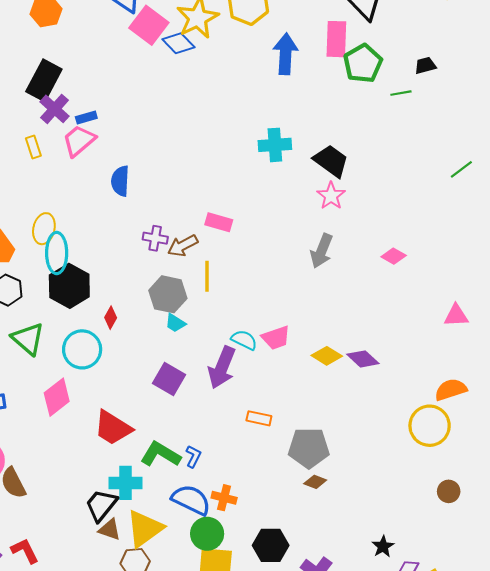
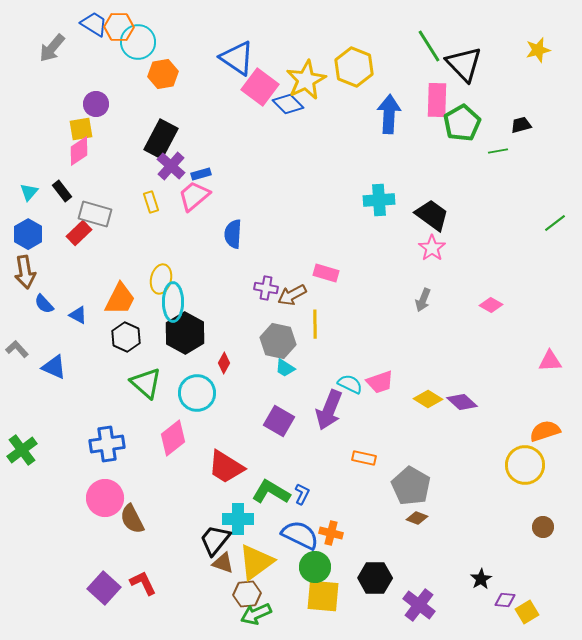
gray arrow: (321, 251) -> (423, 300), size x0.7
gray pentagon: (309, 448) -> (411, 486), turned 30

